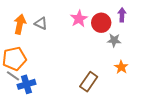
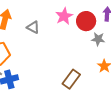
gray triangle: (41, 23) -> (33, 27), moved

